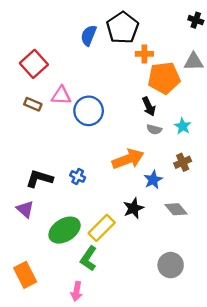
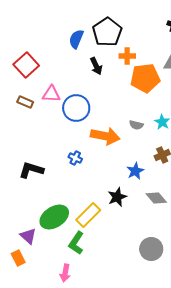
black arrow: (149, 106) -> (96, 66), moved
orange arrow: (128, 159) -> (105, 136), moved, turned 32
blue cross: (78, 176) -> (75, 158), moved
purple triangle: (25, 209) -> (28, 236), moved
orange rectangle: (25, 275) -> (18, 258), size x0.7

